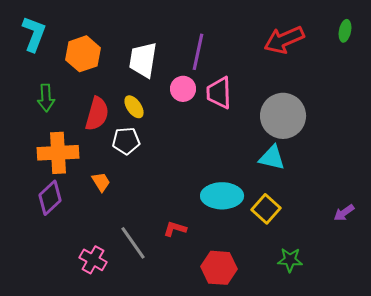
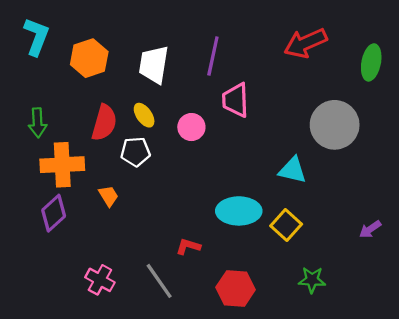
green ellipse: (345, 31) -> (371, 62), moved, size x1.5
pink circle: (183, 89) -> (191, 127), moved
green arrow: (46, 98) -> (38, 123), moved
gray circle: (283, 116) -> (335, 125), moved
gray line: (133, 243) -> (159, 281), moved

